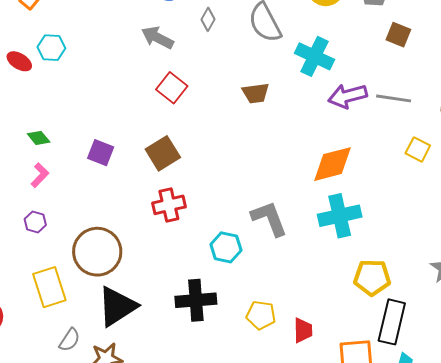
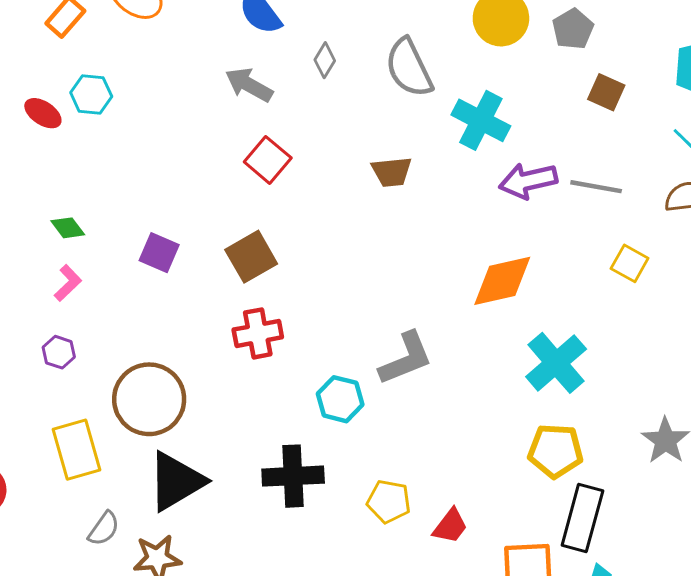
cyan cross: (340, 216) -> (556, 363), moved, turned -30
gray L-shape: (269, 218) -> (406, 359), turned 87
red trapezoid: (303, 330) -> (450, 526), turned 36

